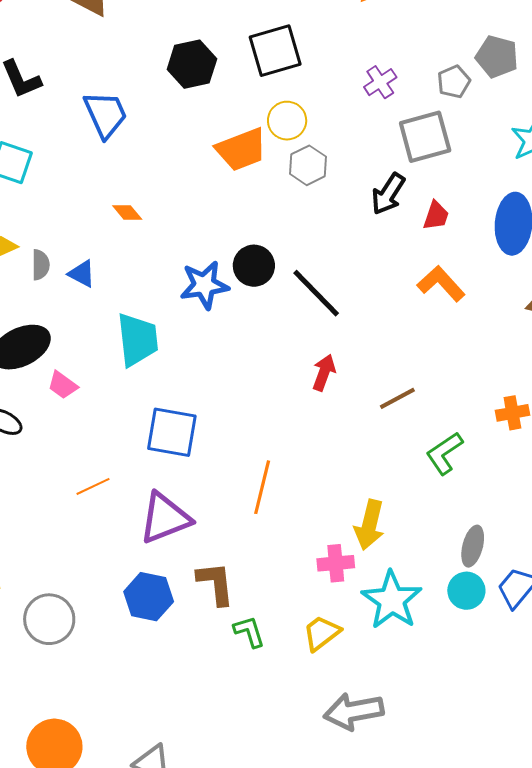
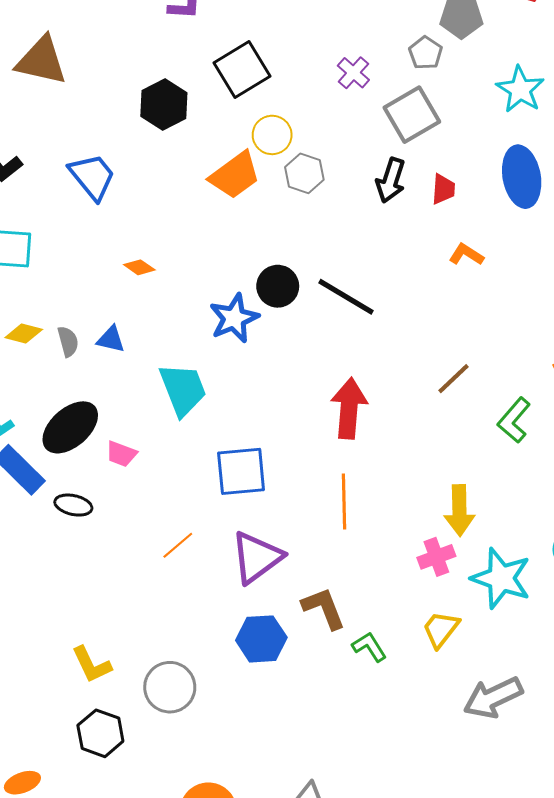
orange L-shape: (441, 284) -> (466, 255), size x0.7
red arrow: (324, 373) -> (349, 408), moved, size x1.6

